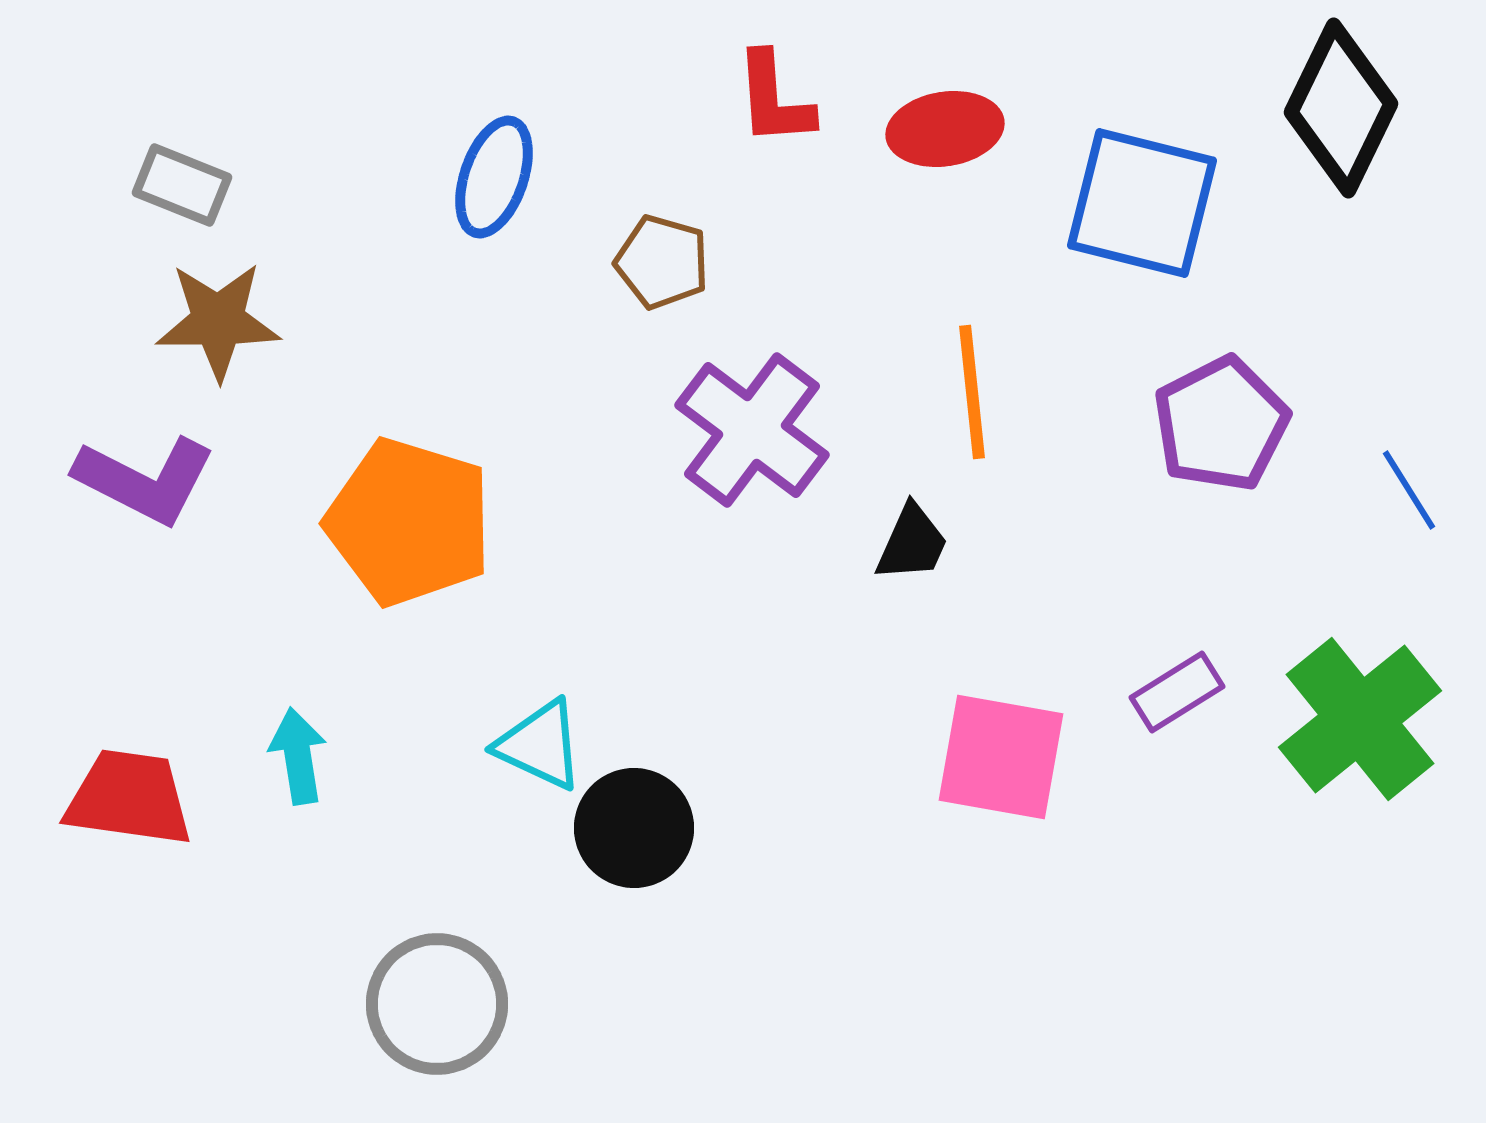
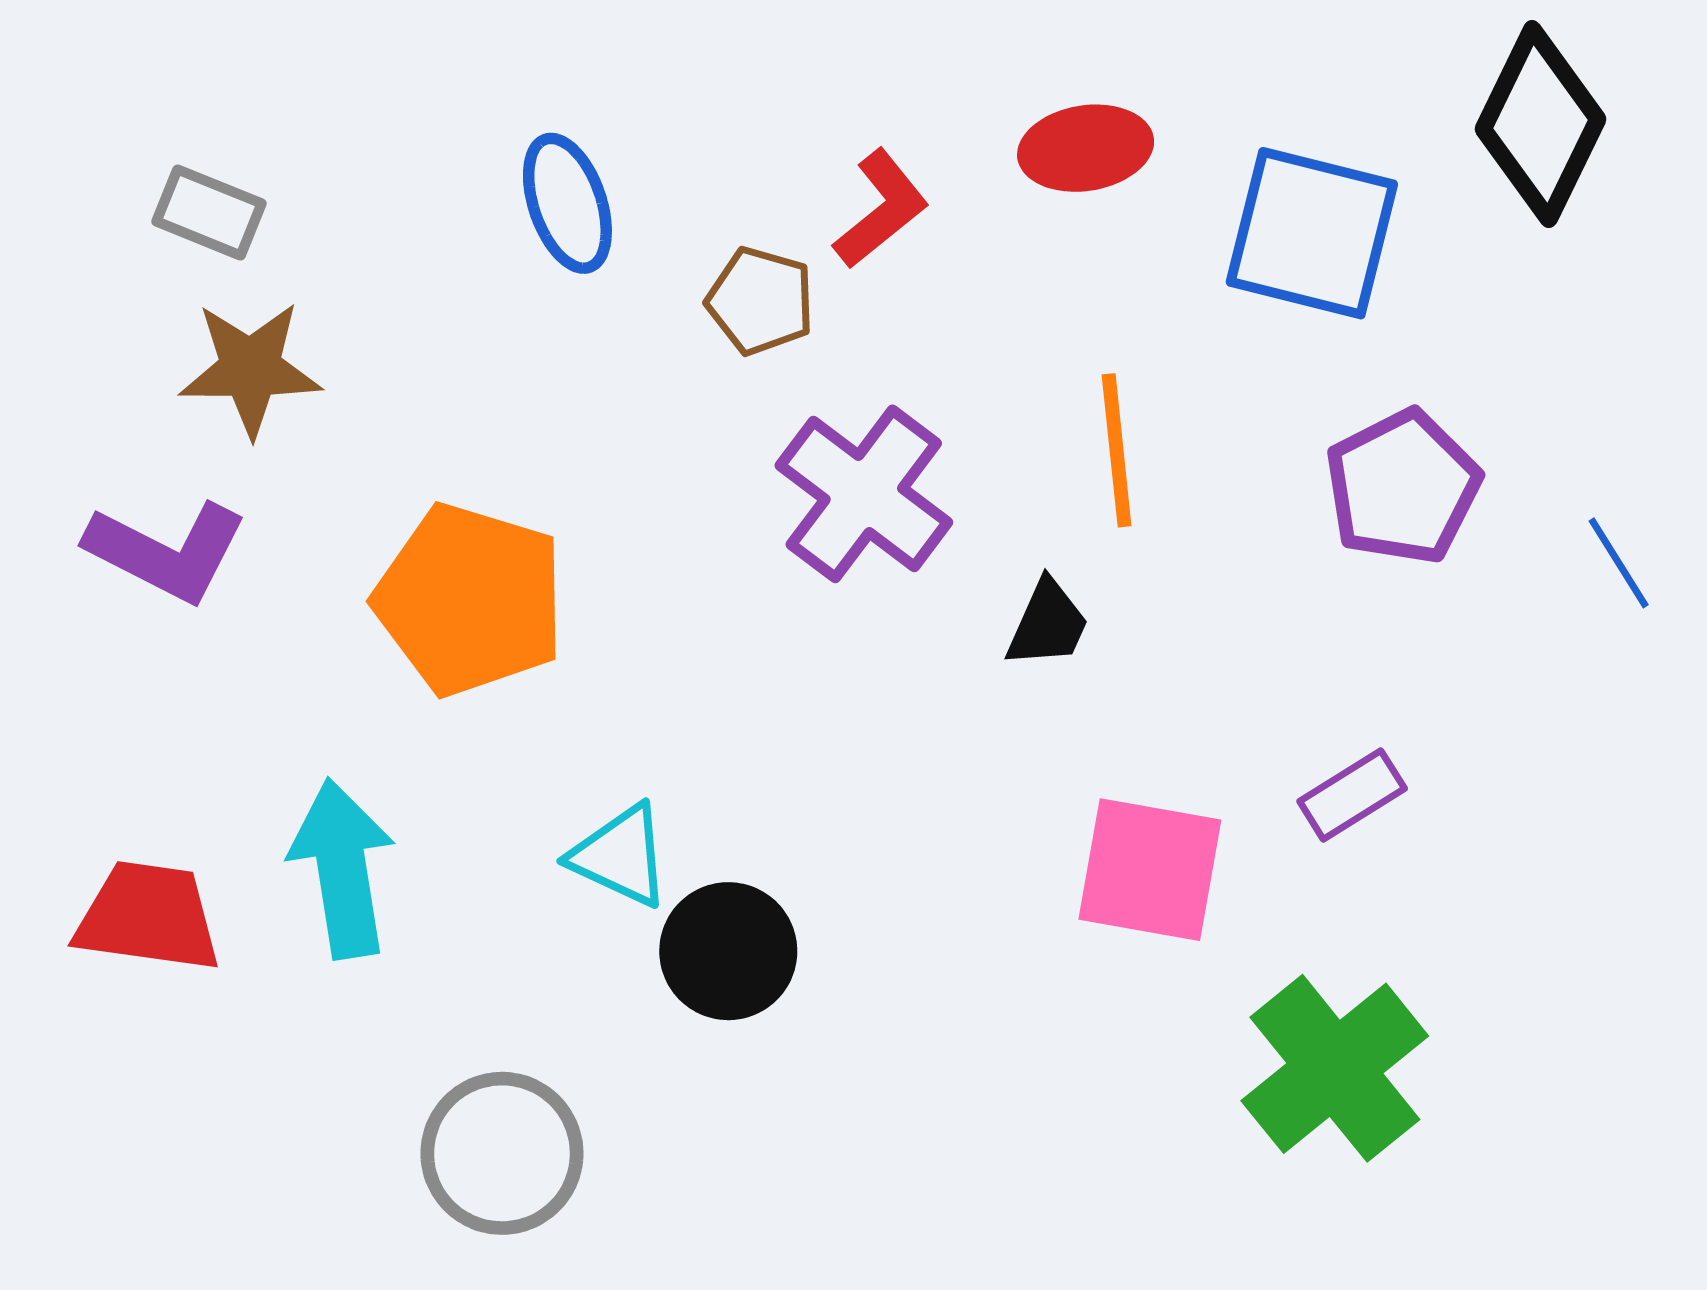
red L-shape: (774, 99) -> (881, 209), moved, turned -125
blue ellipse: (494, 177) -> (567, 203), turned -38
green cross: (1360, 719) -> (1335, 1068), moved
cyan arrow: (298, 756) -> (342, 868), size x1.6

